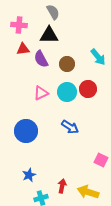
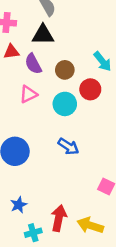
red circle: (88, 89) -> (90, 89), moved
pink triangle: (41, 93) -> (28, 94), moved
red arrow: (62, 186) -> (59, 218), size x1.5

